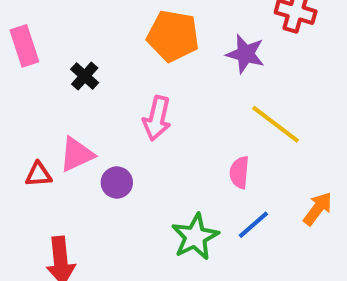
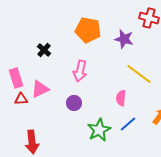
pink rectangle: (24, 46) -> (16, 78), moved
purple circle: (117, 183) -> (74, 103), moved

